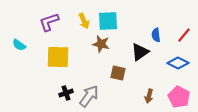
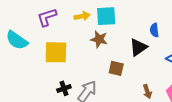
yellow arrow: (84, 21) -> (82, 16), turned -77
cyan semicircle: (19, 45) -> (17, 40), size x1.6
brown arrow: (149, 96) -> (147, 91), turned -32

